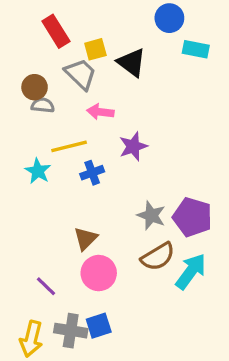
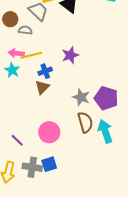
gray semicircle: (43, 105) -> (25, 30), moved
pink arrow: (100, 112) -> (16, 53), moved
brown triangle: (86, 238) -> (42, 87), moved
brown semicircle: (158, 257) -> (85, 122), turned -75
cyan arrow: (191, 271) -> (105, 131), turned -55

